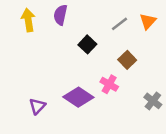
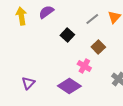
purple semicircle: (60, 15) -> (46, 12), turned 42
purple diamond: (78, 97) -> (69, 86), moved

